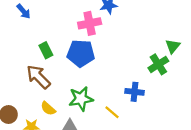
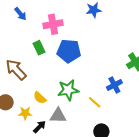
pink cross: (90, 23) -> (53, 24), moved
brown arrow: (38, 77) -> (16, 70), moved
blue cross: (135, 92) -> (114, 85), turned -35

